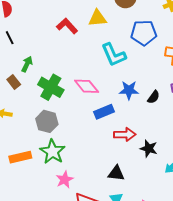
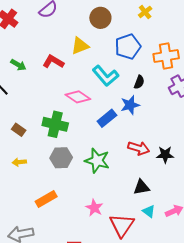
green arrow: (27, 64) -> (18, 65), moved, turned 112
pink diamond: (87, 86) -> (78, 97), moved
black semicircle: (154, 97) -> (139, 82), moved
blue rectangle: (104, 112) -> (107, 118), moved
red arrow: (125, 135) -> (139, 148), turned 35
green star: (53, 152) -> (97, 161), moved

